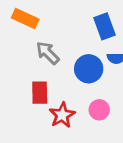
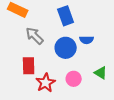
blue rectangle: (104, 26) -> (66, 16), moved

